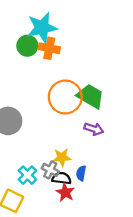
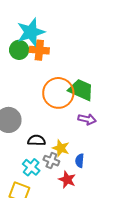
yellow star: (62, 157) -> (61, 148), turned 30
black semicircle: (62, 178) -> (37, 140), moved

